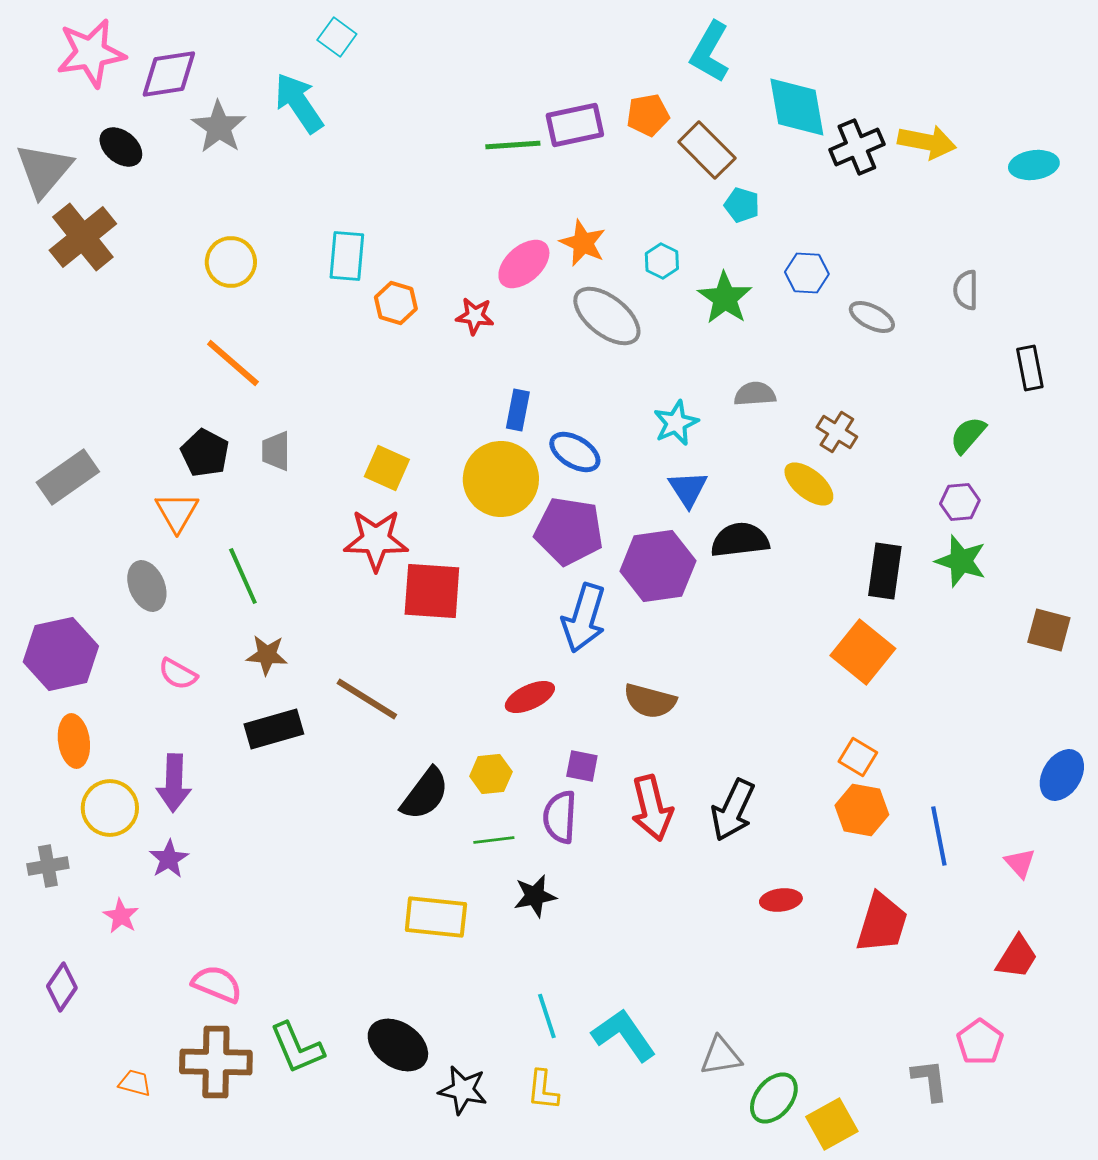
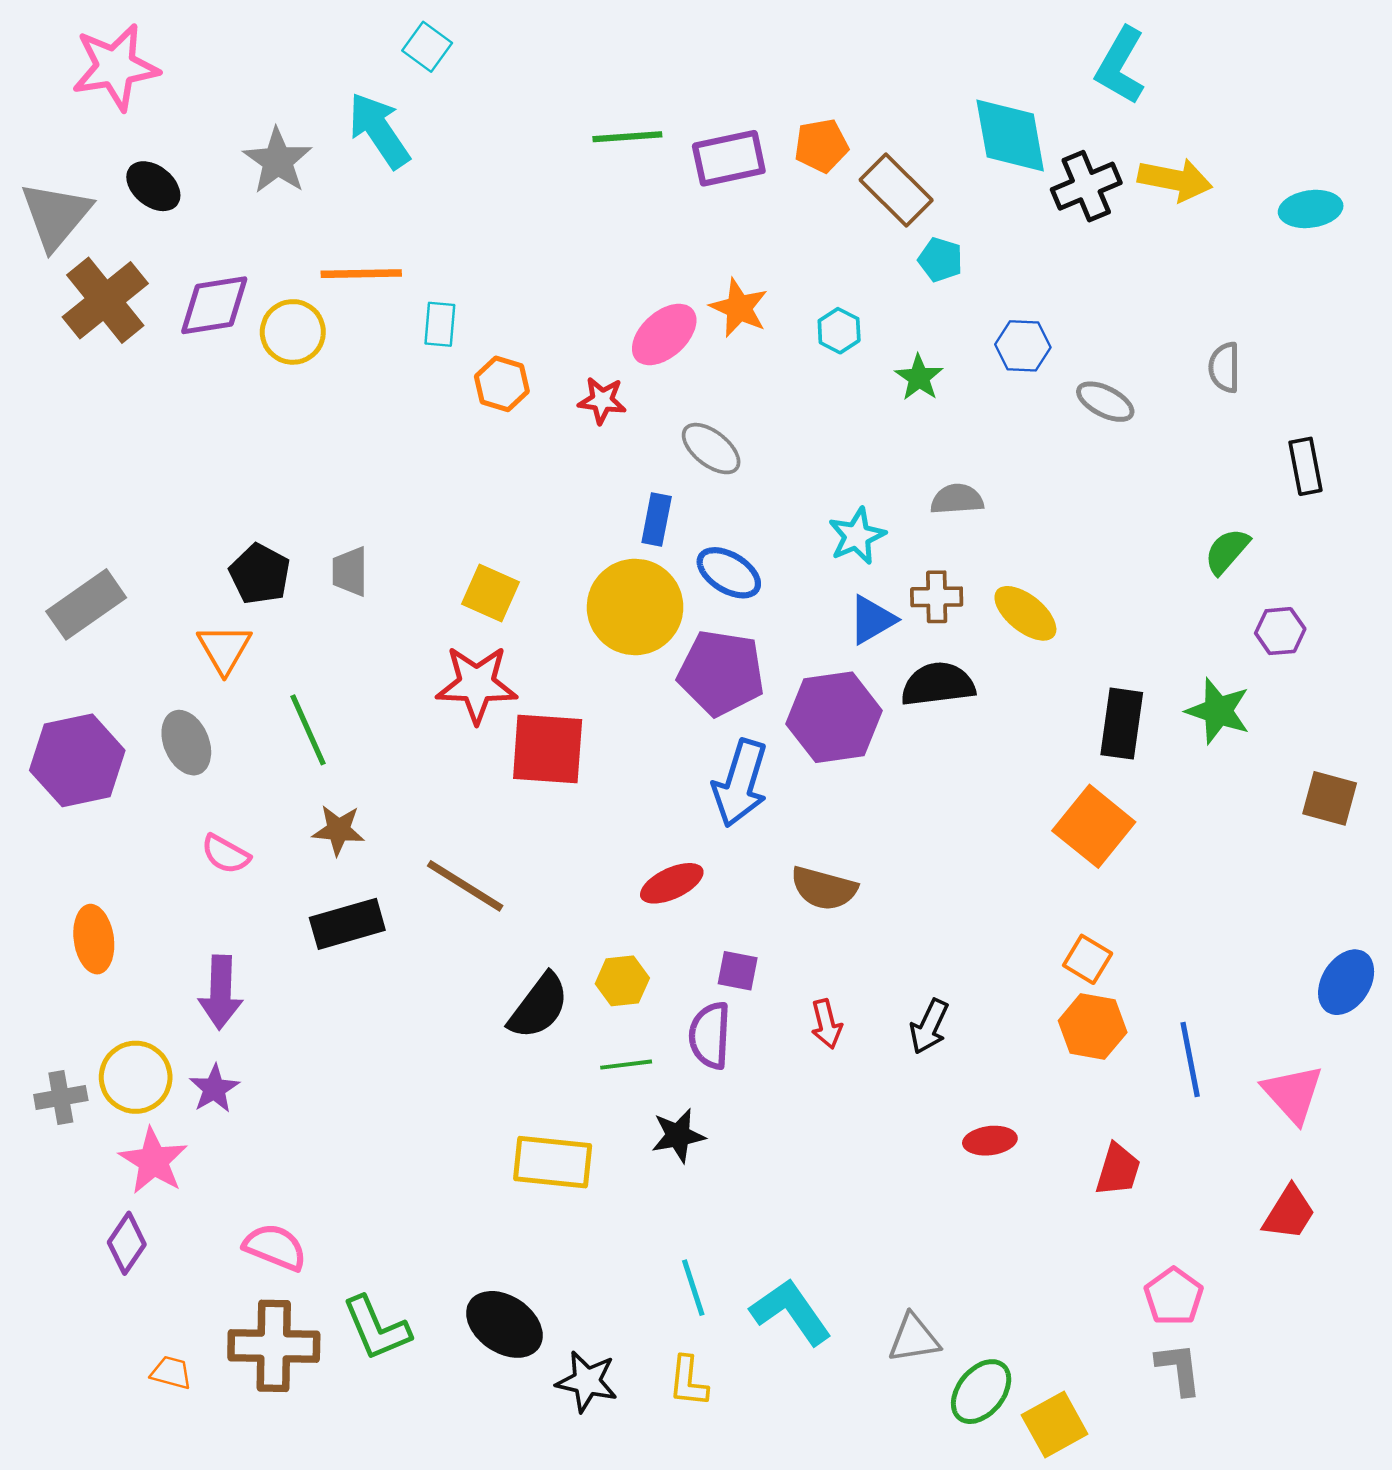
cyan L-shape: (710, 52) -> (1120, 66), moved
purple diamond: (169, 74) -> (214, 305), moved
green line: (513, 145) -> (627, 137), moved
cyan rectangle: (347, 256) -> (440, 324), size x0.7
green star: (725, 298) -> (919, 378), size x0.7
gray ellipse: (607, 316) -> (711, 449), moved, size x0.7
orange line: (233, 363) -> (361, 274), moved, turned -42
brown cross: (837, 432) -> (937, 597), moved, turned -33
blue triangle: (688, 489) -> (872, 620), turned 33
purple hexagon: (960, 502) -> (1280, 631), moved
purple hexagon: (61, 654) -> (77, 760), moved
yellow circle: (110, 808) -> (136, 1077), moved
red arrow: (652, 808) -> (826, 1024), size x0.6
black arrow: (733, 810) -> (929, 1027), size x0.7
pink triangle: (1020, 863) -> (1293, 1094), size x1.6
pink star: (121, 916) -> (153, 1161), size x1.5
red trapezoid: (882, 923) -> (1118, 1170), size x0.7
purple diamond: (62, 987) -> (127, 1243), moved
pink pentagon: (980, 1042) -> (1174, 1297), moved

